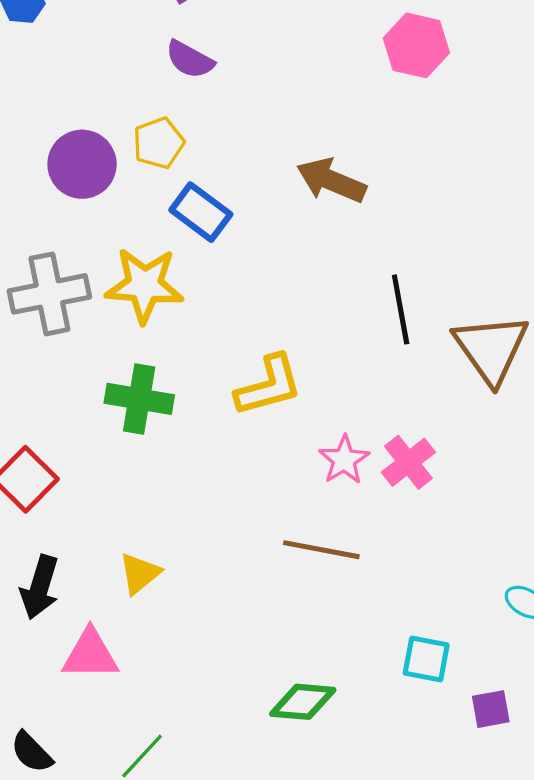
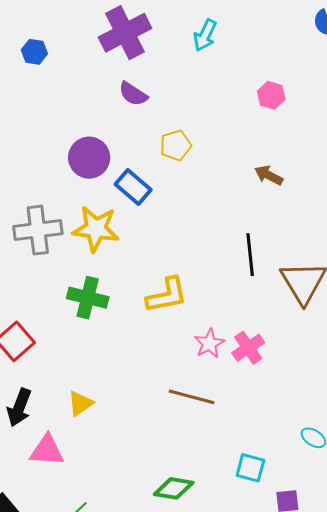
pink hexagon: (416, 45) -> (271, 95), size x0.7
yellow pentagon: (159, 143) -> (176, 145), moved
purple circle: (82, 164) -> (89, 158), moved
brown arrow: (331, 181) -> (269, 175), moved, size x0.7

